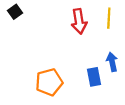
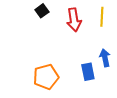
black square: (15, 12) -> (42, 11), moved

